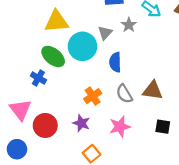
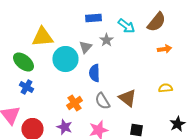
green ellipse: (53, 57) -> (23, 62), moved
brown triangle: (153, 90) -> (127, 98), turned 30

